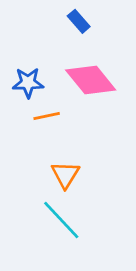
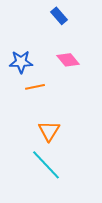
pink diamond: (91, 80) -> (68, 60), size x0.6

